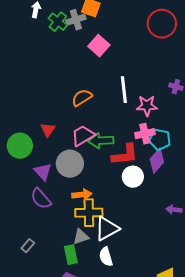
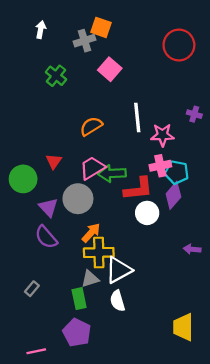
green cross: (58, 22) -> (56, 76), moved
orange arrow: (82, 195) -> (91, 233), turned -42

